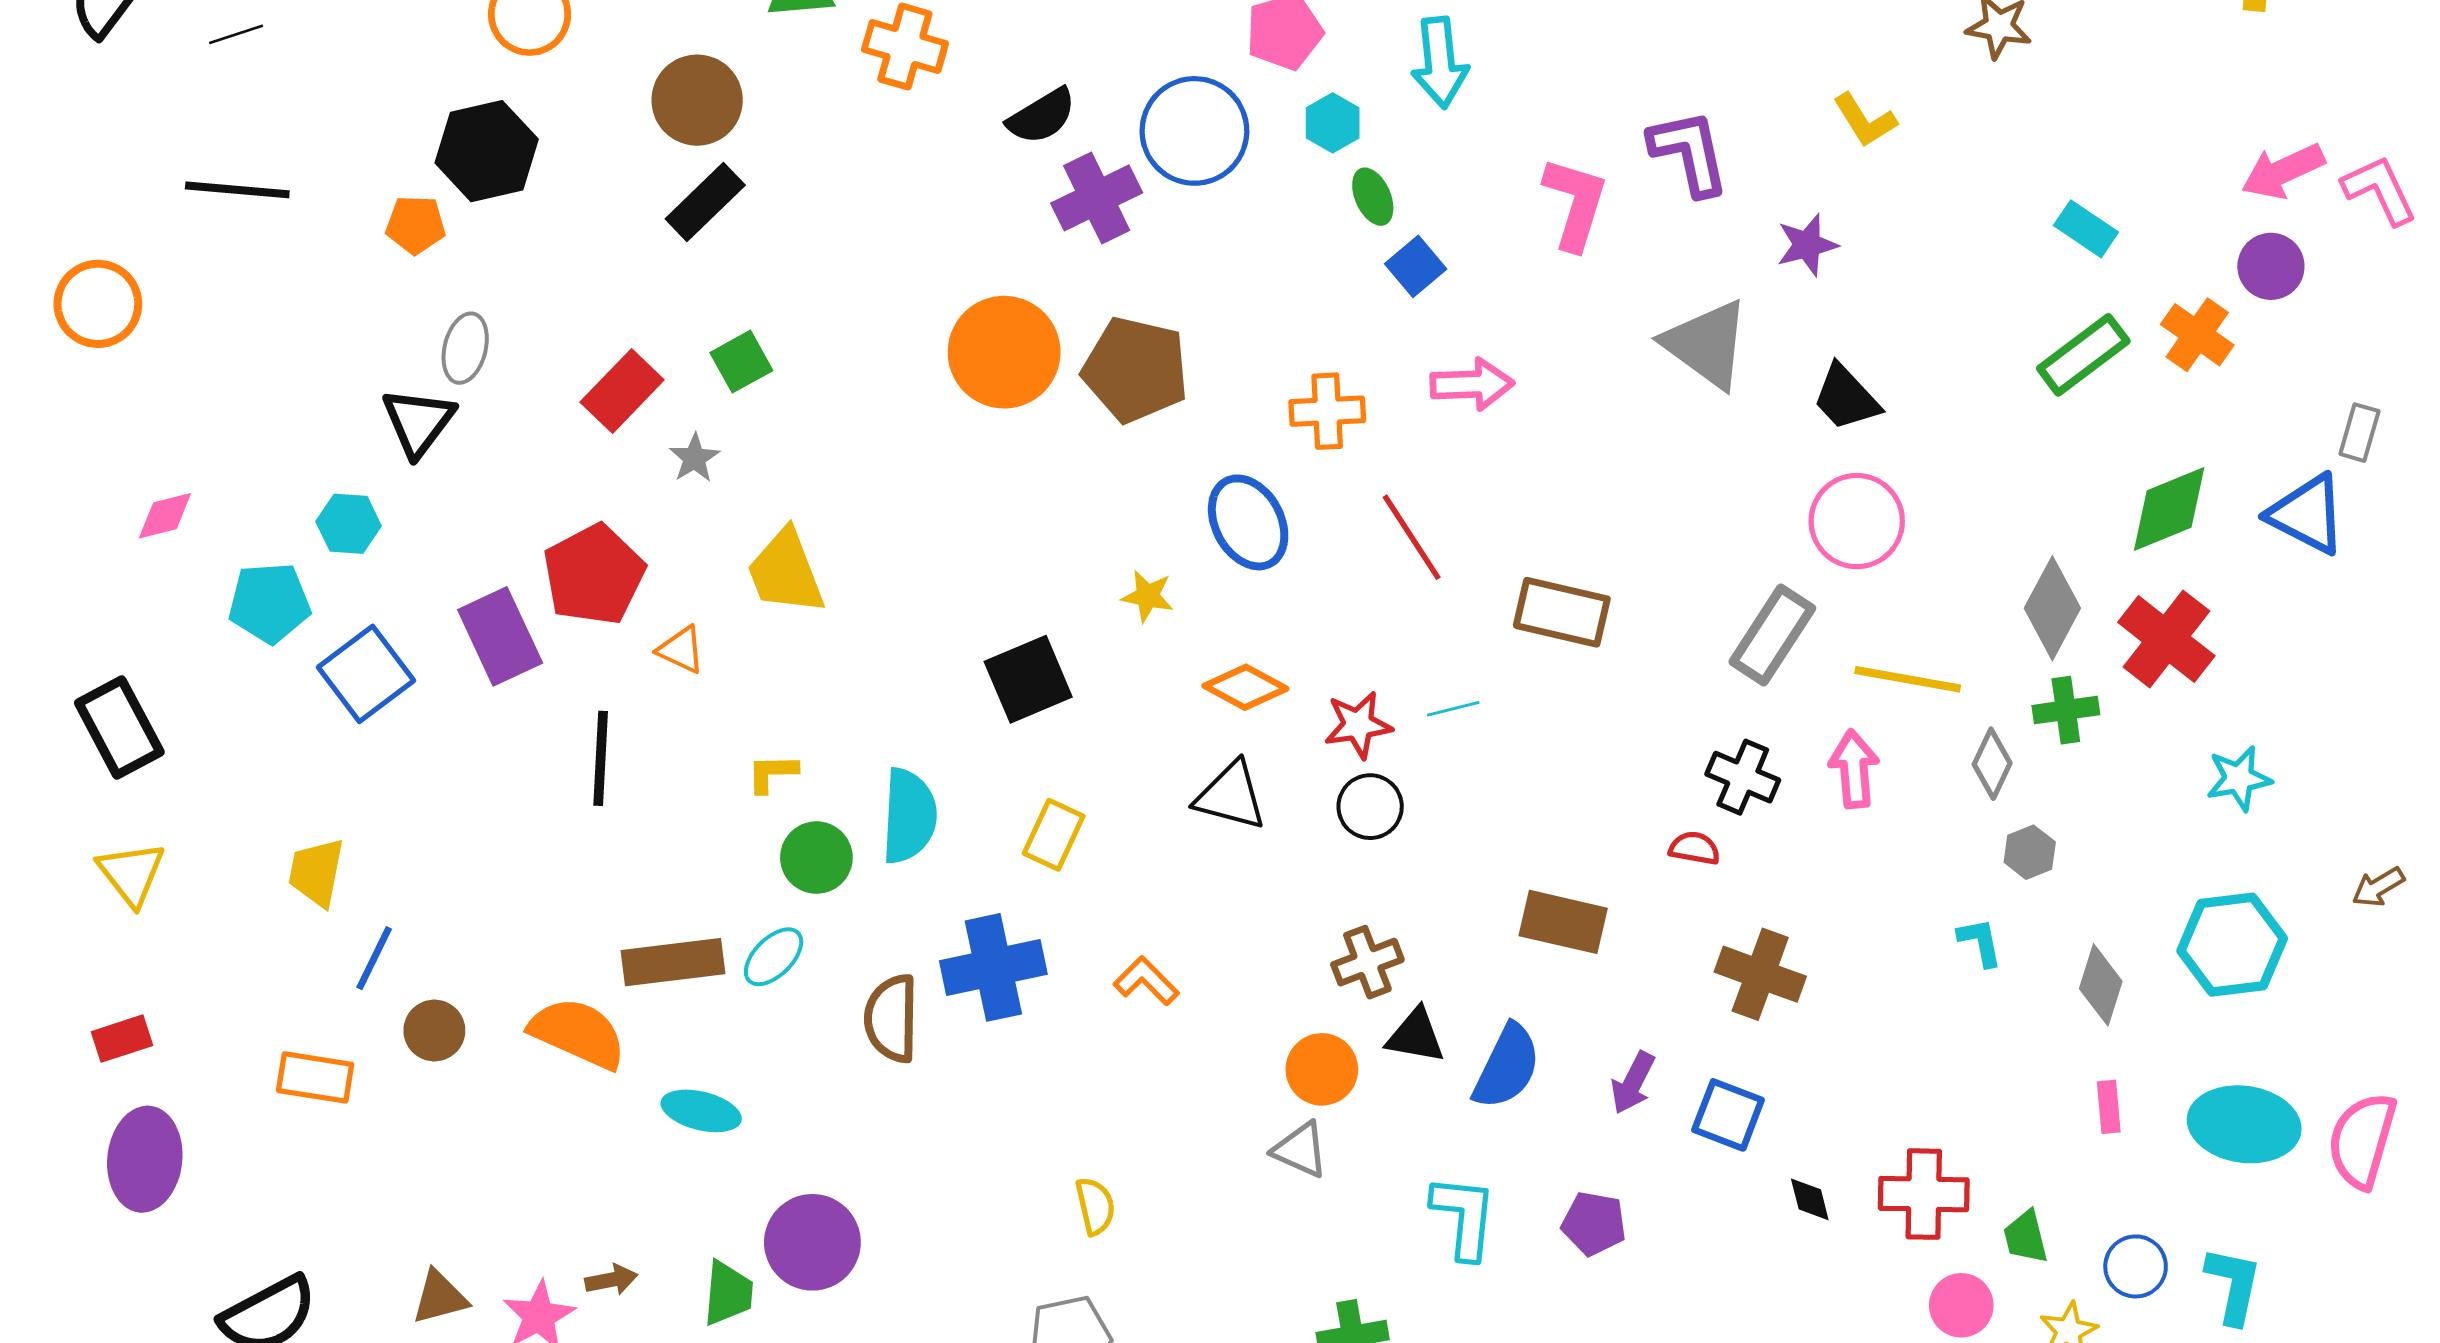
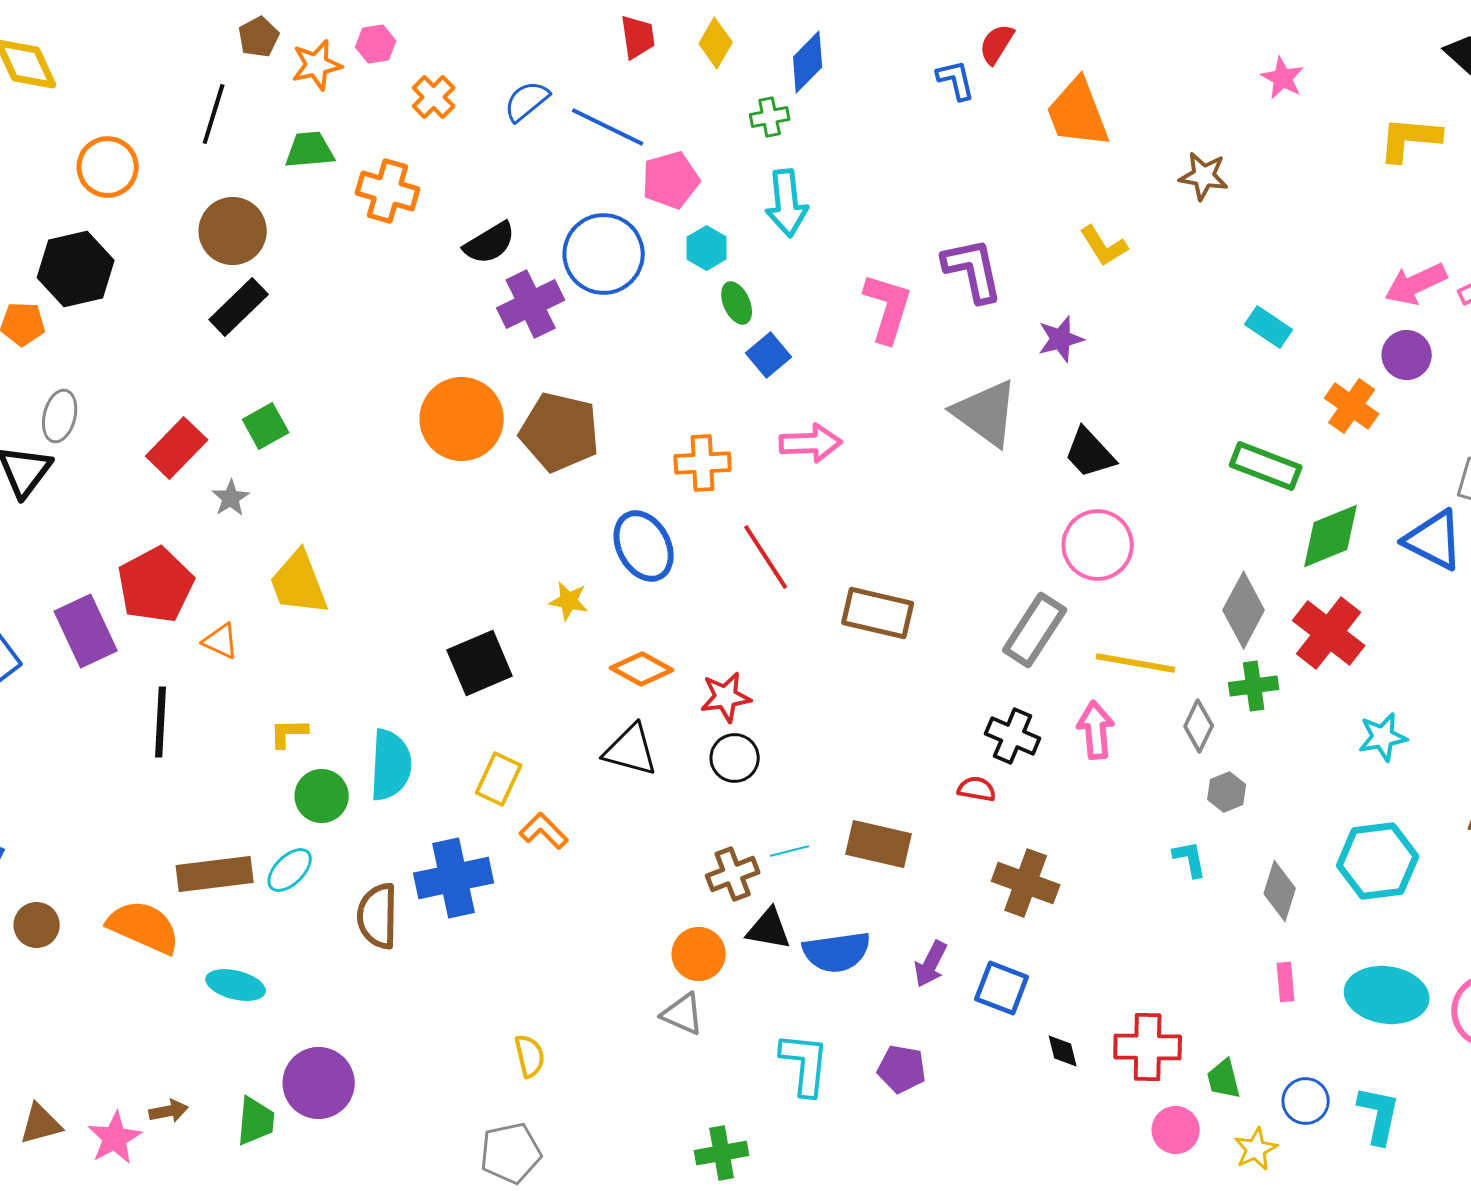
green rectangle: (2083, 355) -> (1266, 466), moved, turned 58
cyan line: (1453, 709) -> (790, 851), moved
orange L-shape: (1146, 981) -> (544, 831), moved
blue semicircle: (1507, 1067) -> (837, 952), turned 56

